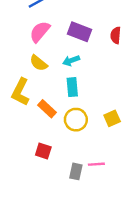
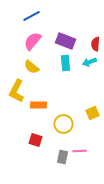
cyan arrow: (71, 61) -> (89, 62), moved
cyan rectangle: (72, 87) -> (65, 63), moved
orange rectangle: (47, 109) -> (38, 105), turned -42
yellow circle: (76, 120) -> (63, 124), moved

